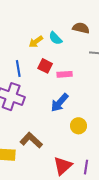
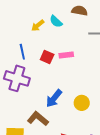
red square: (45, 66) -> (47, 57), moved
blue arrow: (60, 103) -> (54, 98), moved

